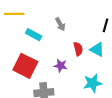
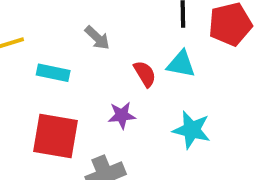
cyan star: (93, 83) -> (192, 130), turned -30

